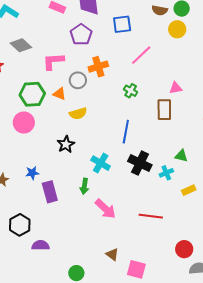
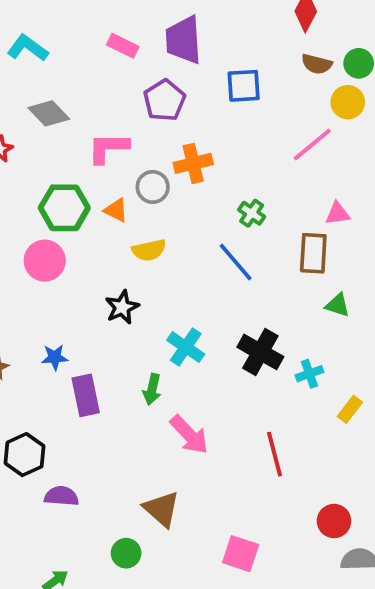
pink line: (141, 55) -> (312, 144), moved
blue line: (126, 132) -> (236, 262), moved, turned -55
green triangle: (181, 156) -> (338, 305), moved
yellow rectangle: (189, 190) -> (350, 409), turned -32
red line: (151, 216) -> (274, 454), turned 65
brown triangle: (112, 254) -> (161, 509), moved, size x1.5

